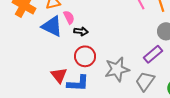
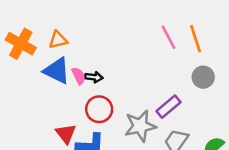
pink semicircle: (69, 17) -> (79, 76), moved
purple rectangle: (153, 54) -> (169, 107), moved

